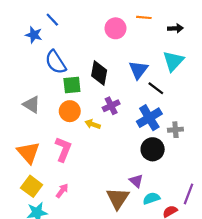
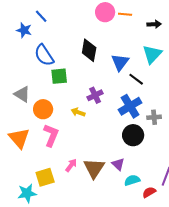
pink circle: (116, 28) -> (105, 12), moved
black diamond: (99, 73) -> (89, 50), moved
orange circle: (70, 111) -> (43, 109), moved
yellow square: (32, 186) -> (45, 177), moved, turned 36
pink arrow: (62, 191) -> (71, 165), moved
brown triangle: (118, 198) -> (94, 168), moved

